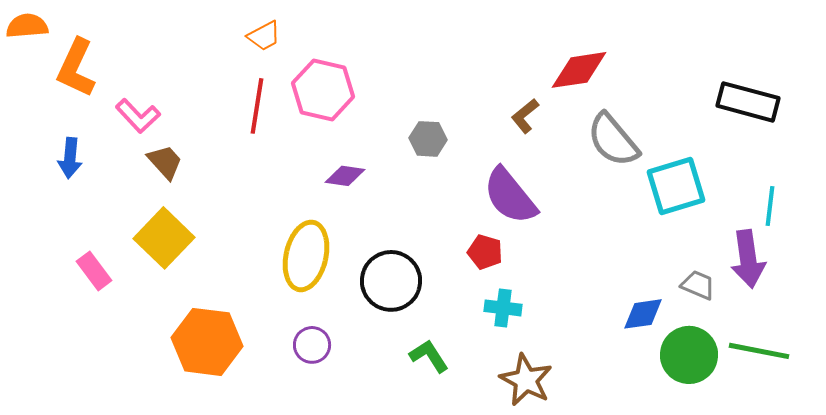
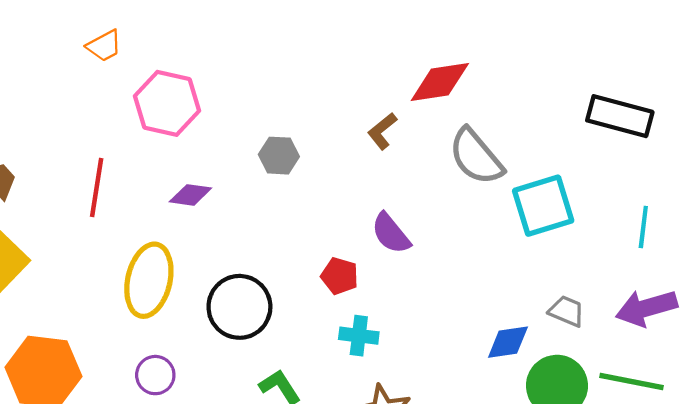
red line: (257, 106) -> (97, 188), moved
purple semicircle: (510, 196) -> (391, 233), moved, size x0.7
purple arrow: (748, 259) -> (646, 308), moved, turned 82

